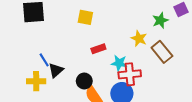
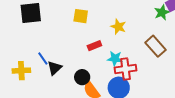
green star: (160, 20) -> (162, 12), moved
yellow star: (139, 38) -> (118, 27), moved
yellow cross: (36, 81) -> (21, 71), moved

